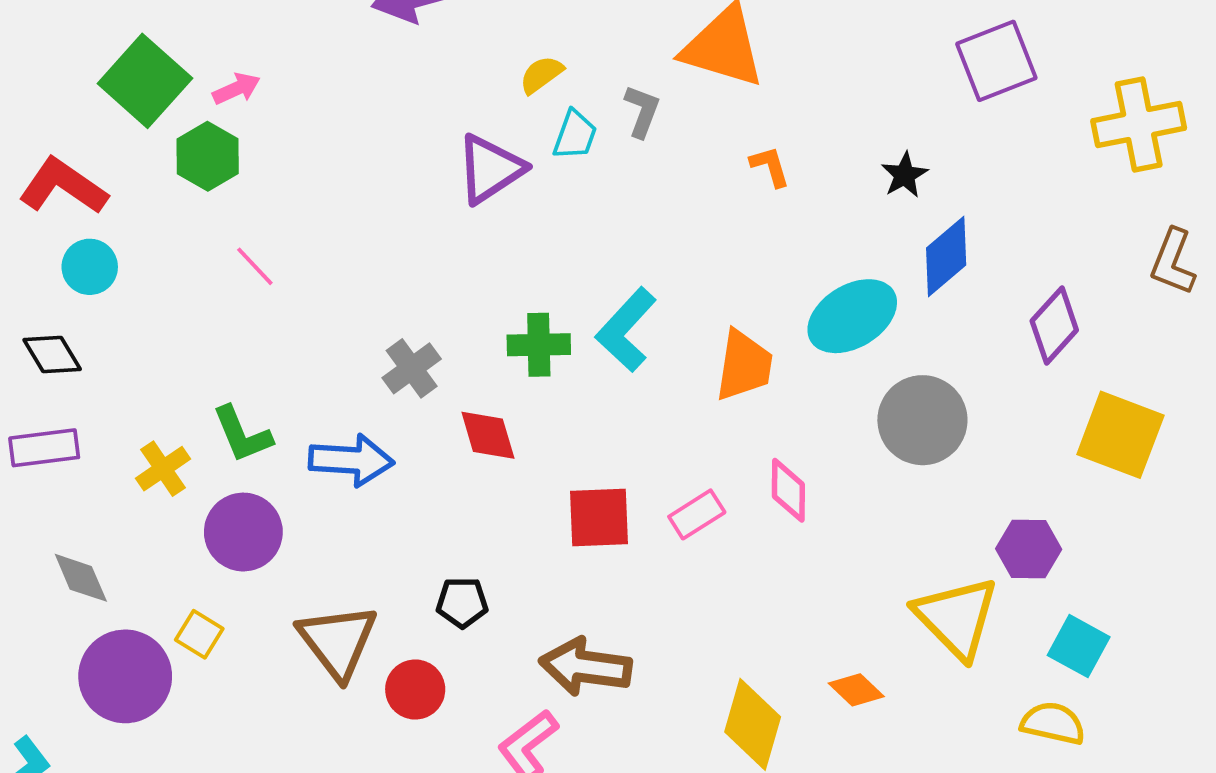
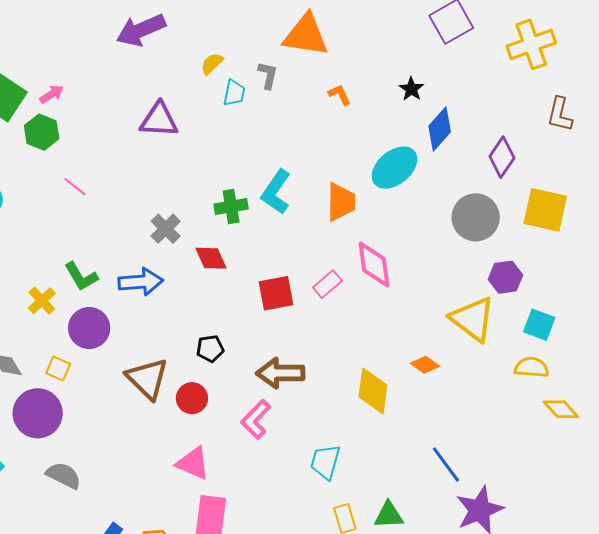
purple triangle: (490, 169) -> (159, 120), moved, turned 45
gray circle: (922, 420) -> (476, 217), moved
pink diamond: (788, 490) -> (374, 264), size x1.4
yellow square: (199, 634) -> (58, 369), moved

